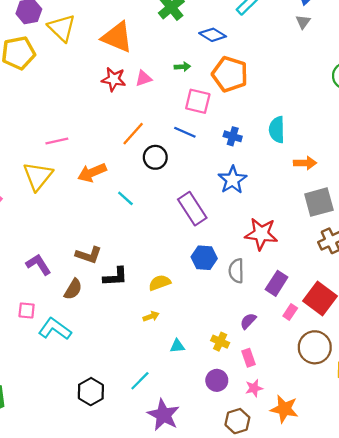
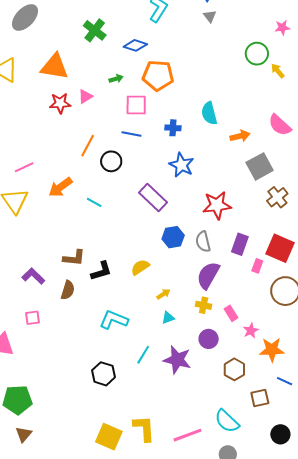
yellow arrow: (151, 316) -> (163, 294), moved
purple semicircle: (248, 321) -> (208, 275), moved, size x1.8
cyan L-shape: (55, 329) -> (114, 320), moved
pink star: (254, 388) -> (251, 331), moved
purple star: (163, 415) -> (177, 360), moved

